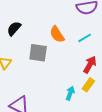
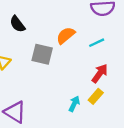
black semicircle: (14, 29) -> (17, 24), turned -84
orange semicircle: (57, 34) -> (66, 35), turned 78

